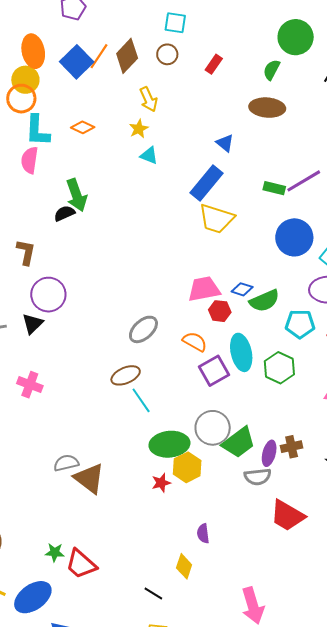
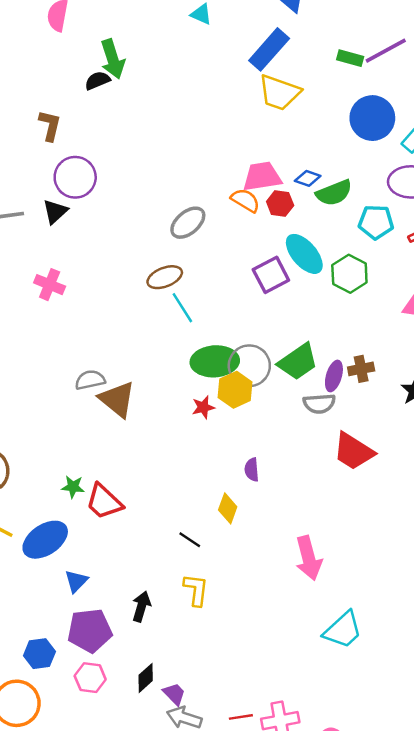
orange semicircle: (195, 342) -> (245, 200), moved
cyan ellipse: (241, 352) -> (304, 254), turned -30
gray circle: (213, 428) -> (249, 366), moved

